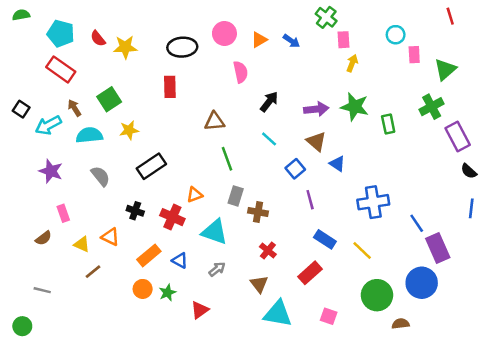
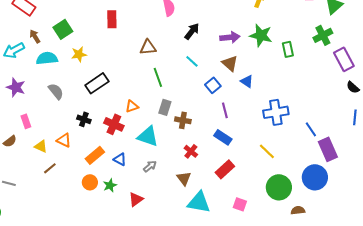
blue rectangle: (325, 239) -> (223, 137), moved

